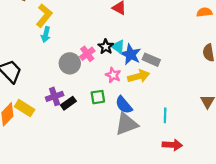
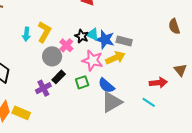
yellow L-shape: (44, 15) -> (44, 32), moved
pink star: (113, 75) -> (92, 60), size x1.5
black rectangle: (68, 103) -> (59, 77), moved
yellow rectangle: (25, 108) -> (21, 113), moved
cyan line: (165, 115) -> (149, 102), moved, turned -48
red arrow: (172, 145) -> (158, 83), moved

